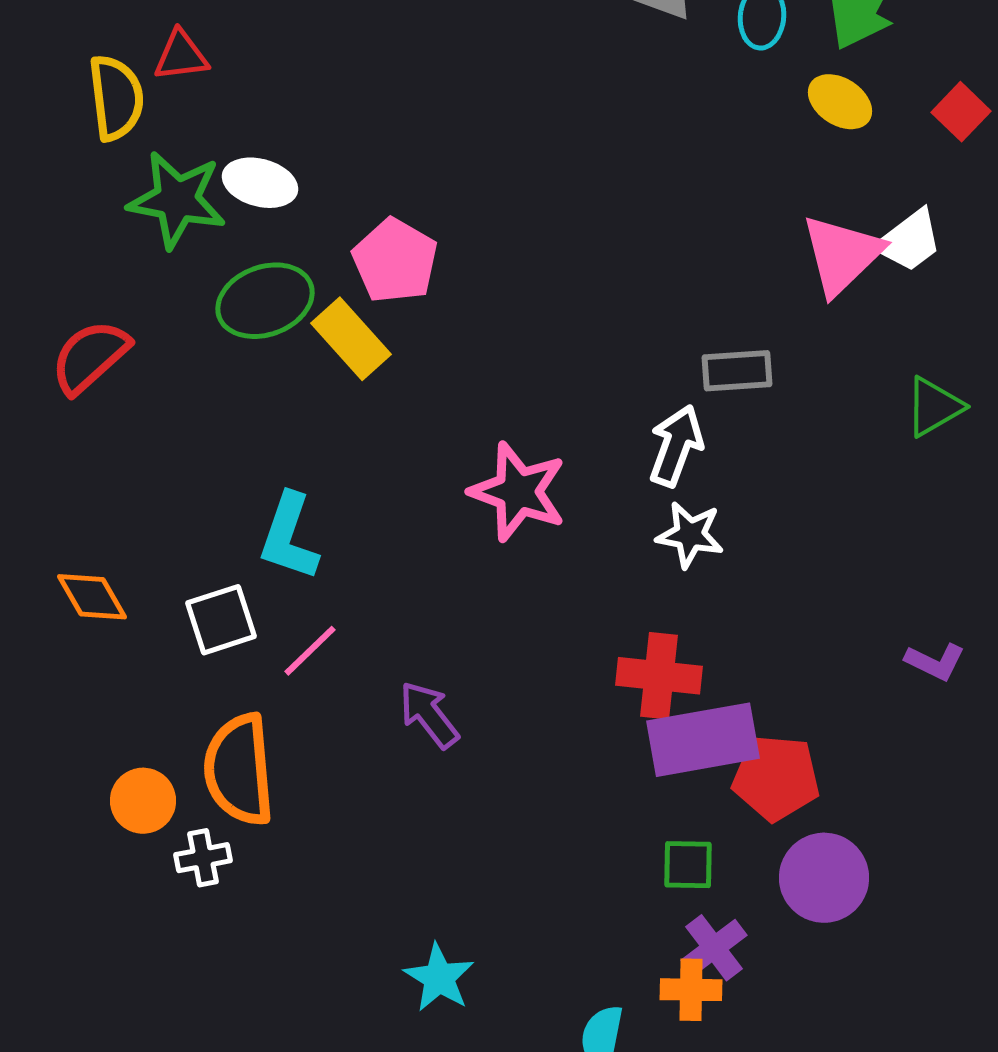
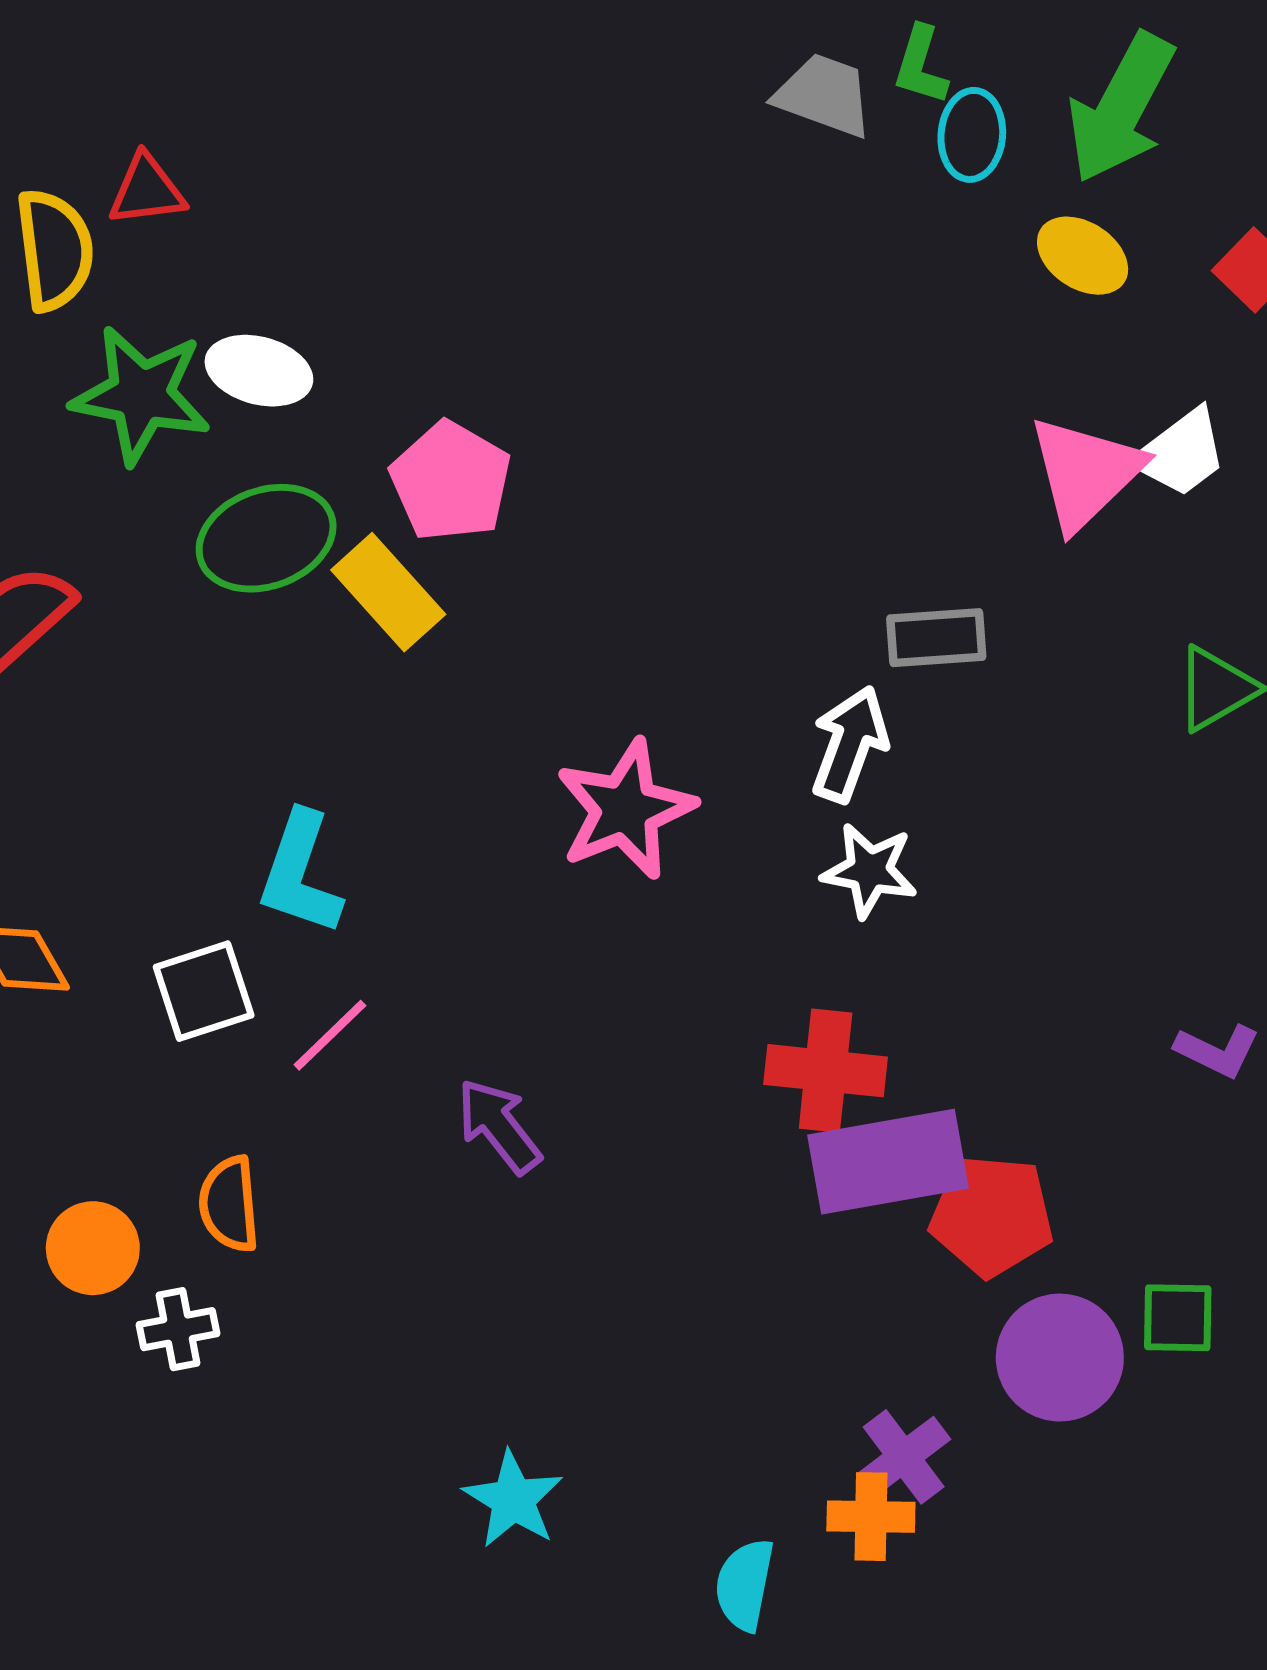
pink star: (518, 492) -> (625, 809), turned 30
orange semicircle: (239, 770) -> (229, 1204), size x0.6
green square: (688, 865) -> (1178, 1318), moved

